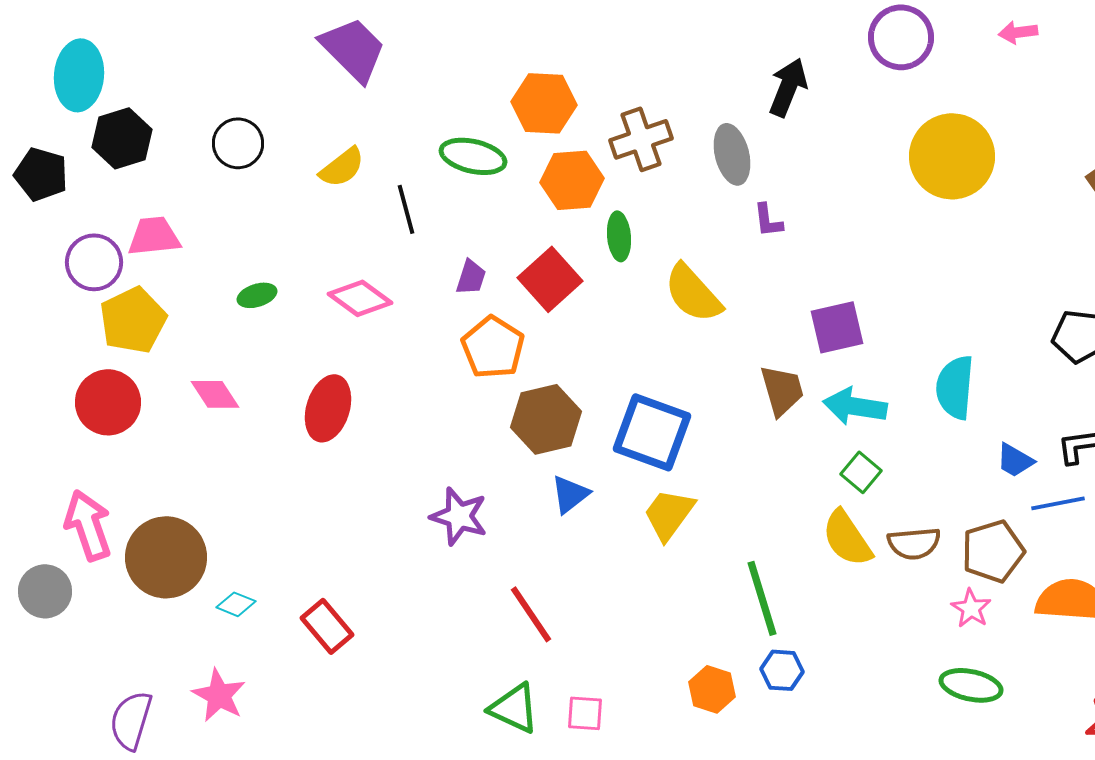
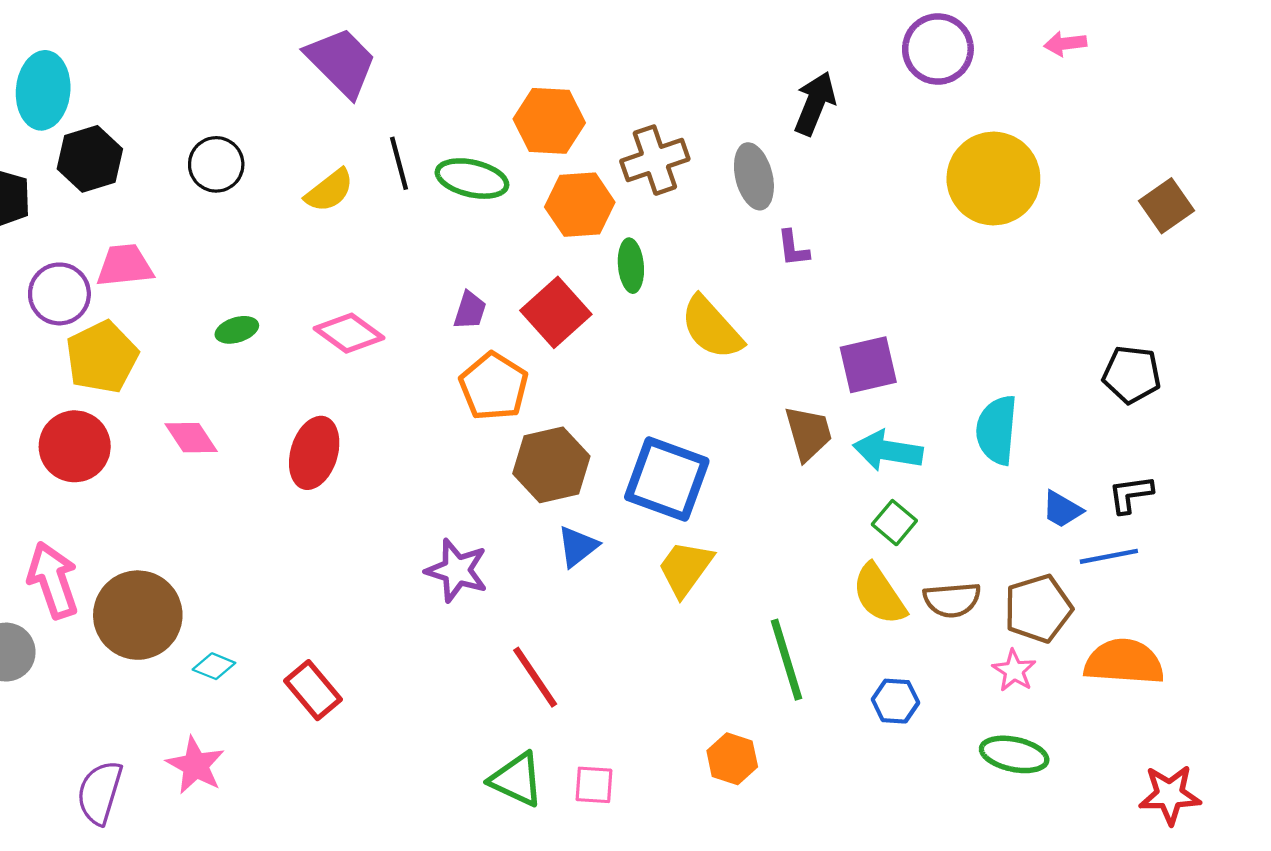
black line: (406, 209) -> (399, 163), moved
blue hexagon: (782, 670) -> (895, 701), moved

